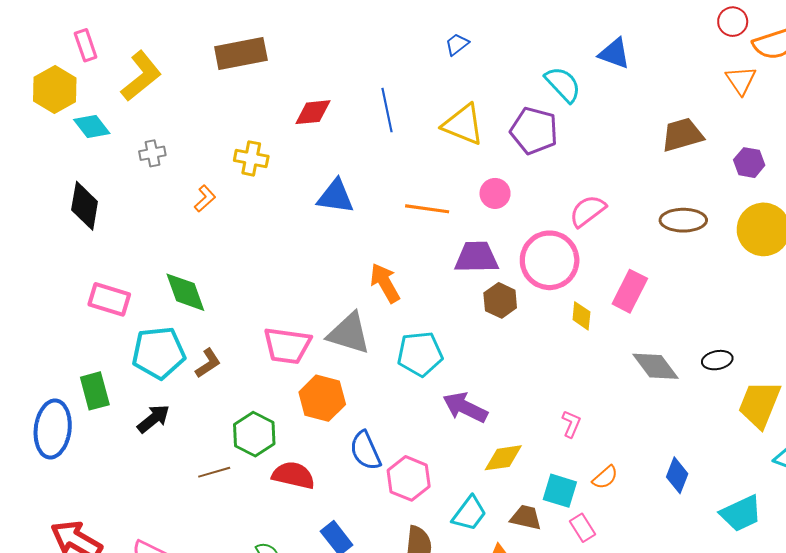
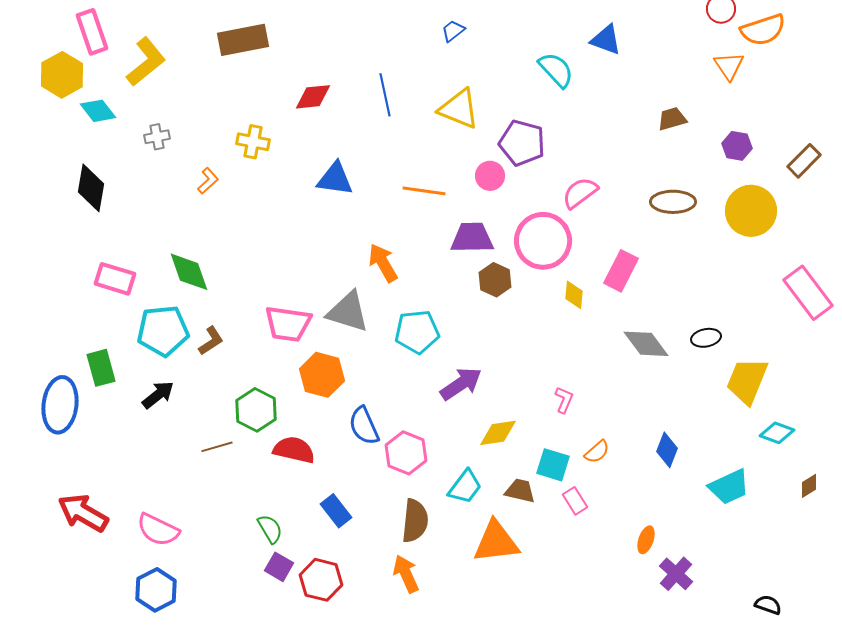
pink rectangle: (86, 45) -> (92, 32), size x1.4
purple pentagon: (534, 131) -> (522, 143), moved
brown trapezoid: (682, 135) -> (672, 119), size x0.7
purple arrow: (465, 407) -> (461, 384), turned 120

